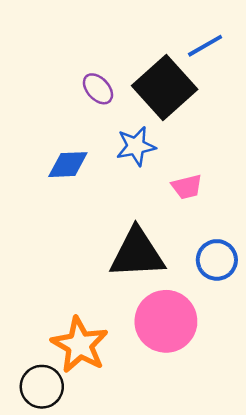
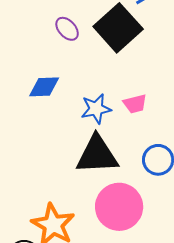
blue star: (136, 146) -> (96, 109), moved

